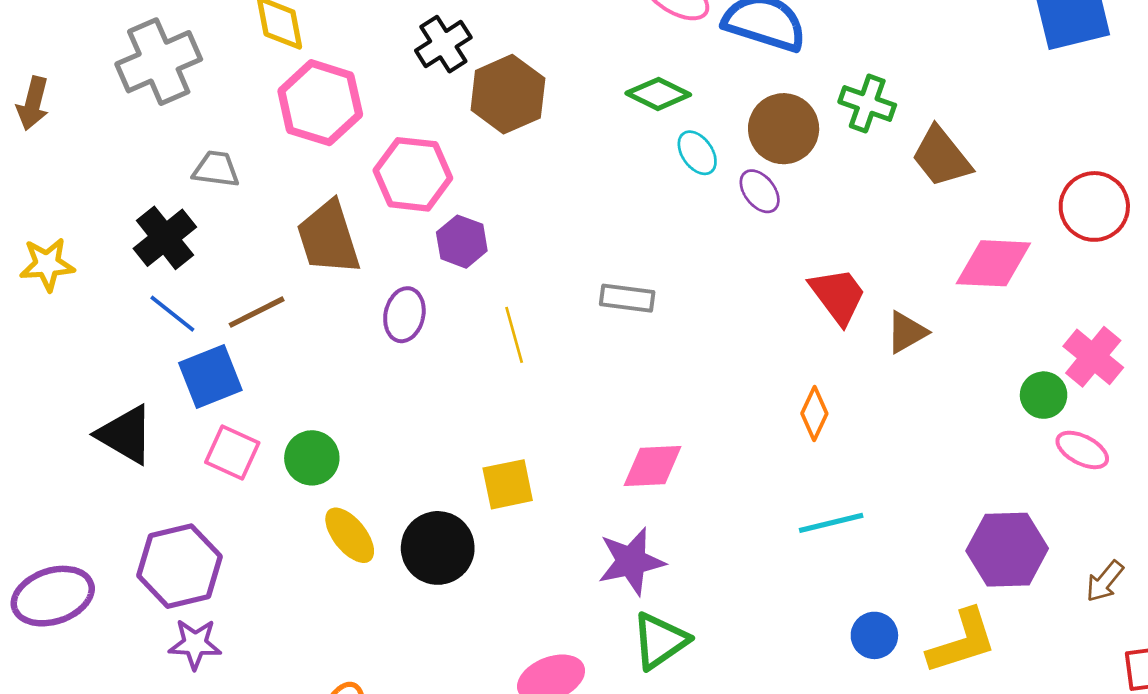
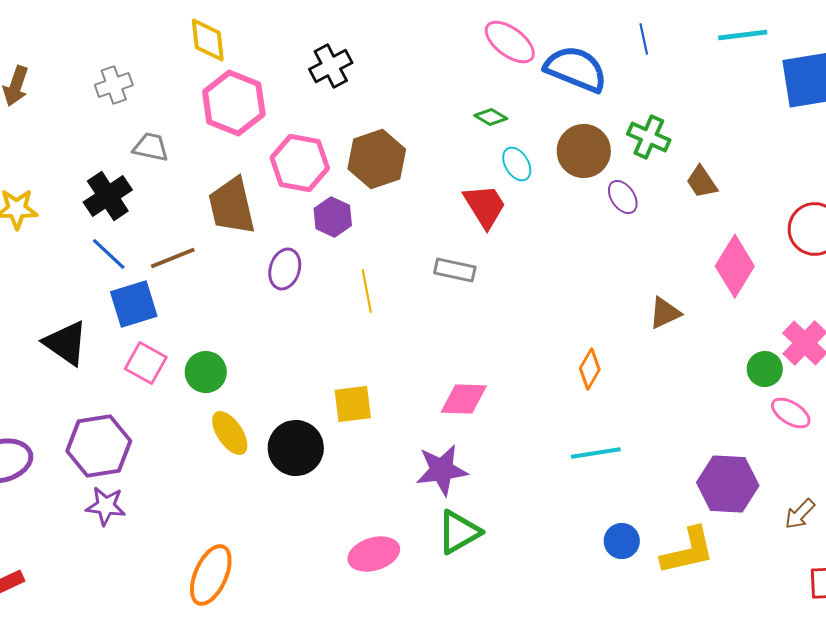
gray cross: (159, 62) -> (114, 85), moved, size x0.6
brown hexagon: (508, 94) -> (377, 159), moved
green diamond: (658, 94) -> (491, 117), size x0.7
brown trapezoid: (941, 157) -> (702, 182), size x0.7
purple ellipse: (760, 191) -> (623, 197), moved
pink diamond: (993, 263) -> (735, 266), turned -66
red trapezoid: (838, 296) -> (485, 206), moved

